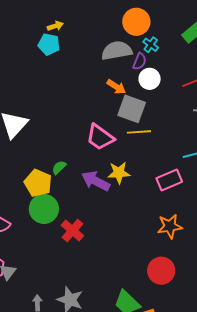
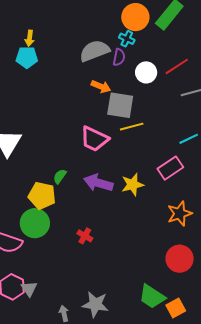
orange circle: (136, 22) -> (135, 17), moved
yellow arrow: (55, 26) -> (30, 38), turned 126
white circle: (150, 79) -> (146, 72), moved
yellow star: (119, 173) -> (132, 185), moved
green circle: (44, 209) -> (35, 223), moved
red cross: (72, 231) -> (85, 236), size x0.7

